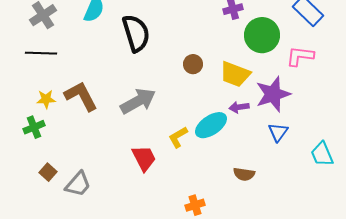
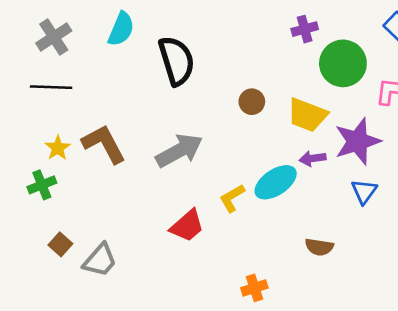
yellow star: (46, 99) -> (58, 148), turned -30
red trapezoid: (144, 158) -> (187, 226), turned 76

